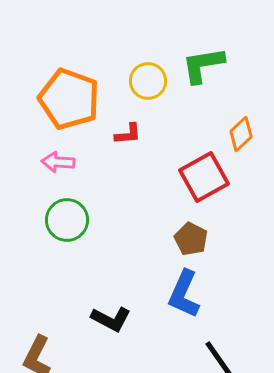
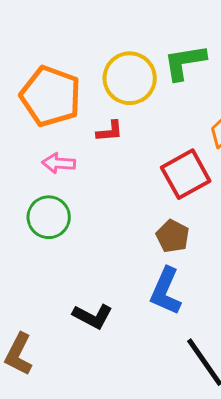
yellow circle: (148, 81) -> (130, 78), size x1.4
pink arrow: (58, 162) -> (59, 163), moved

